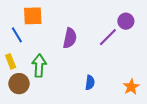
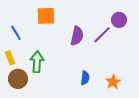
orange square: (33, 16) -> (46, 16), moved
purple semicircle: (70, 38) -> (77, 36), moved
orange star: (131, 87) -> (113, 82), moved

